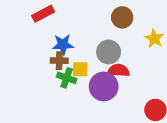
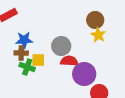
brown circle: (122, 17) -> (95, 20), moved
purple circle: (104, 86) -> (84, 74), moved

